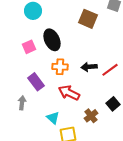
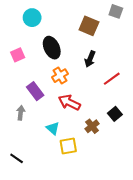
pink square: (29, 47) -> (18, 55), moved
orange cross: (60, 67) -> (60, 76), turned -35
black arrow: (89, 67) -> (90, 59), moved, turned -63

